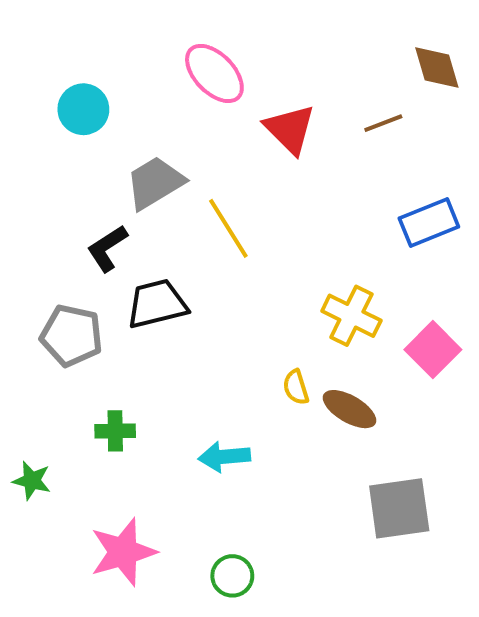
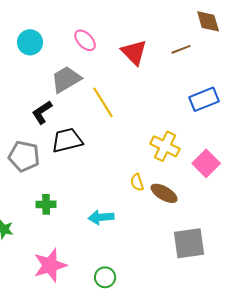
pink ellipse: (214, 73) -> (85, 40), moved, size x0.7

